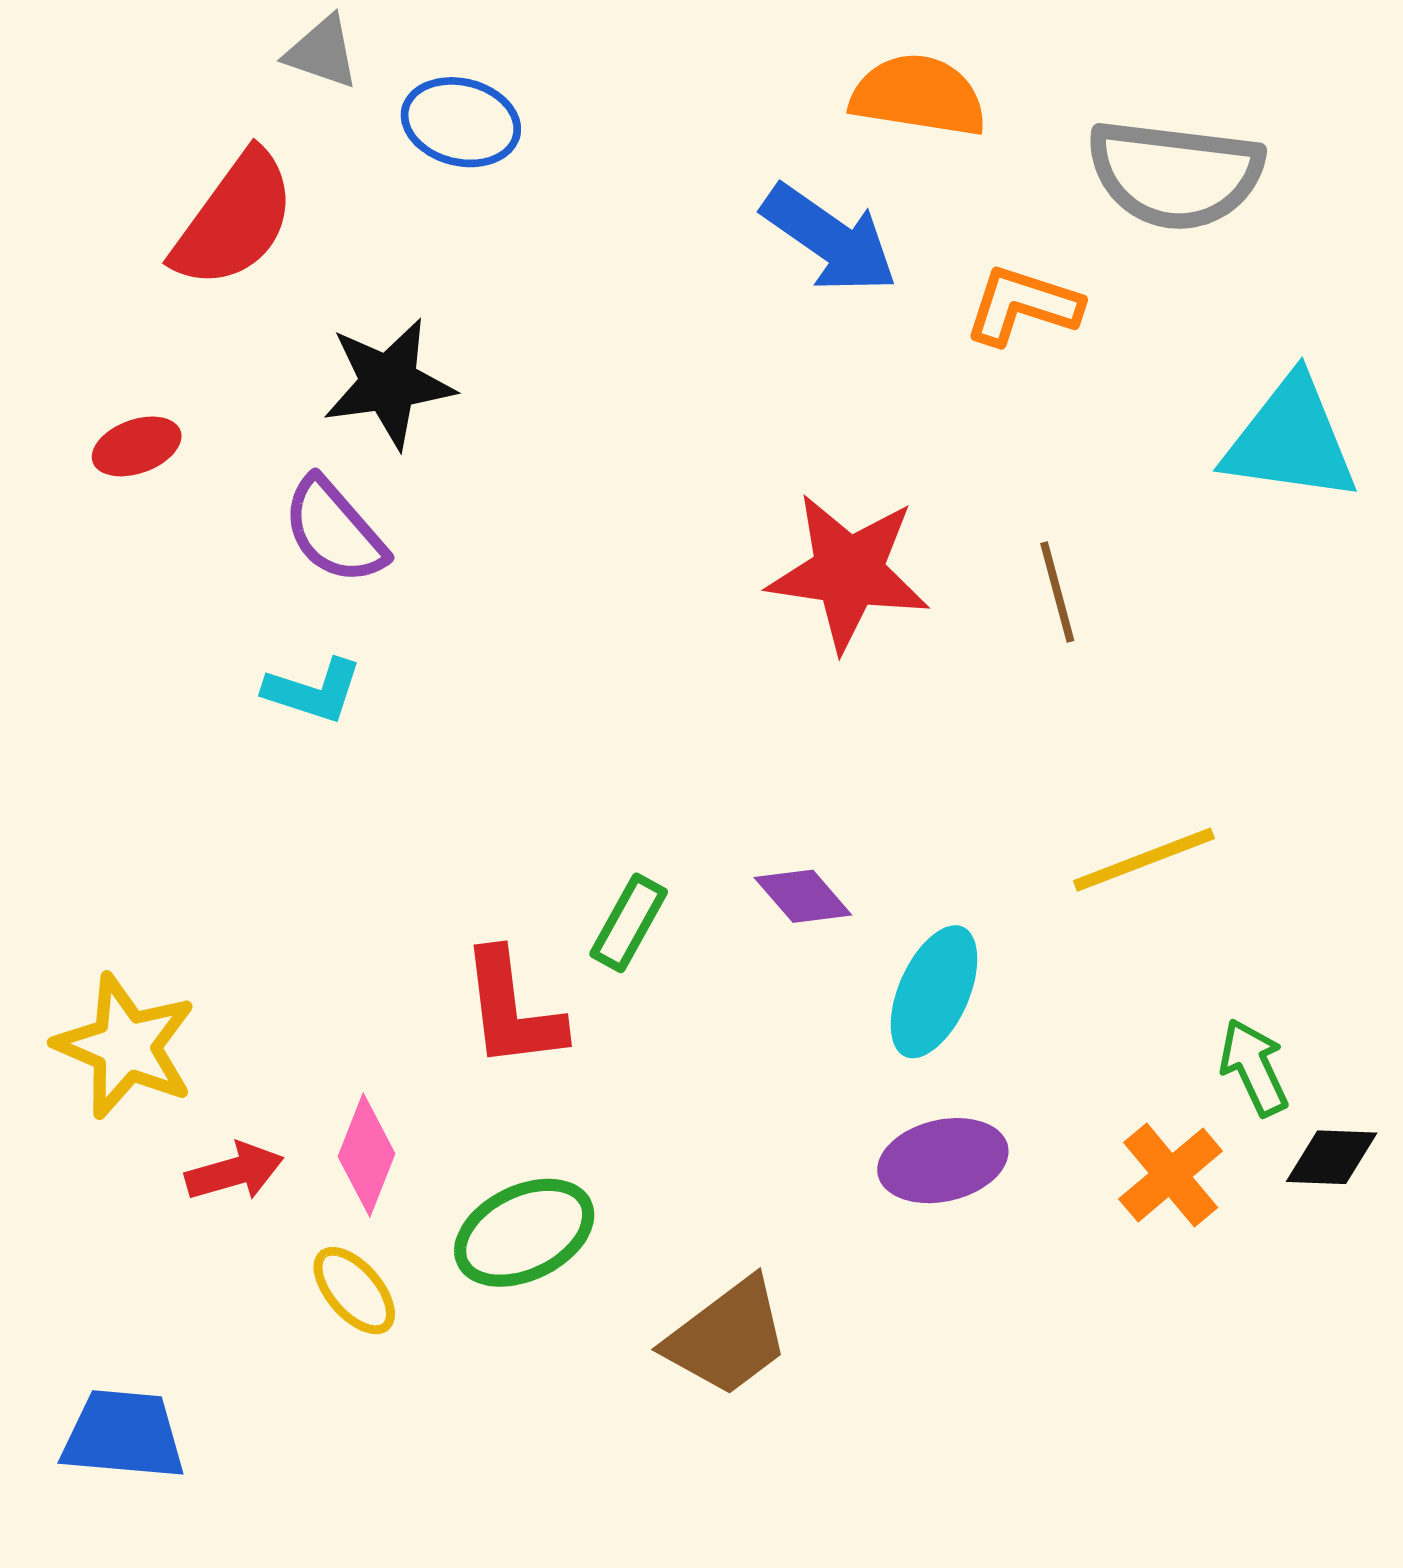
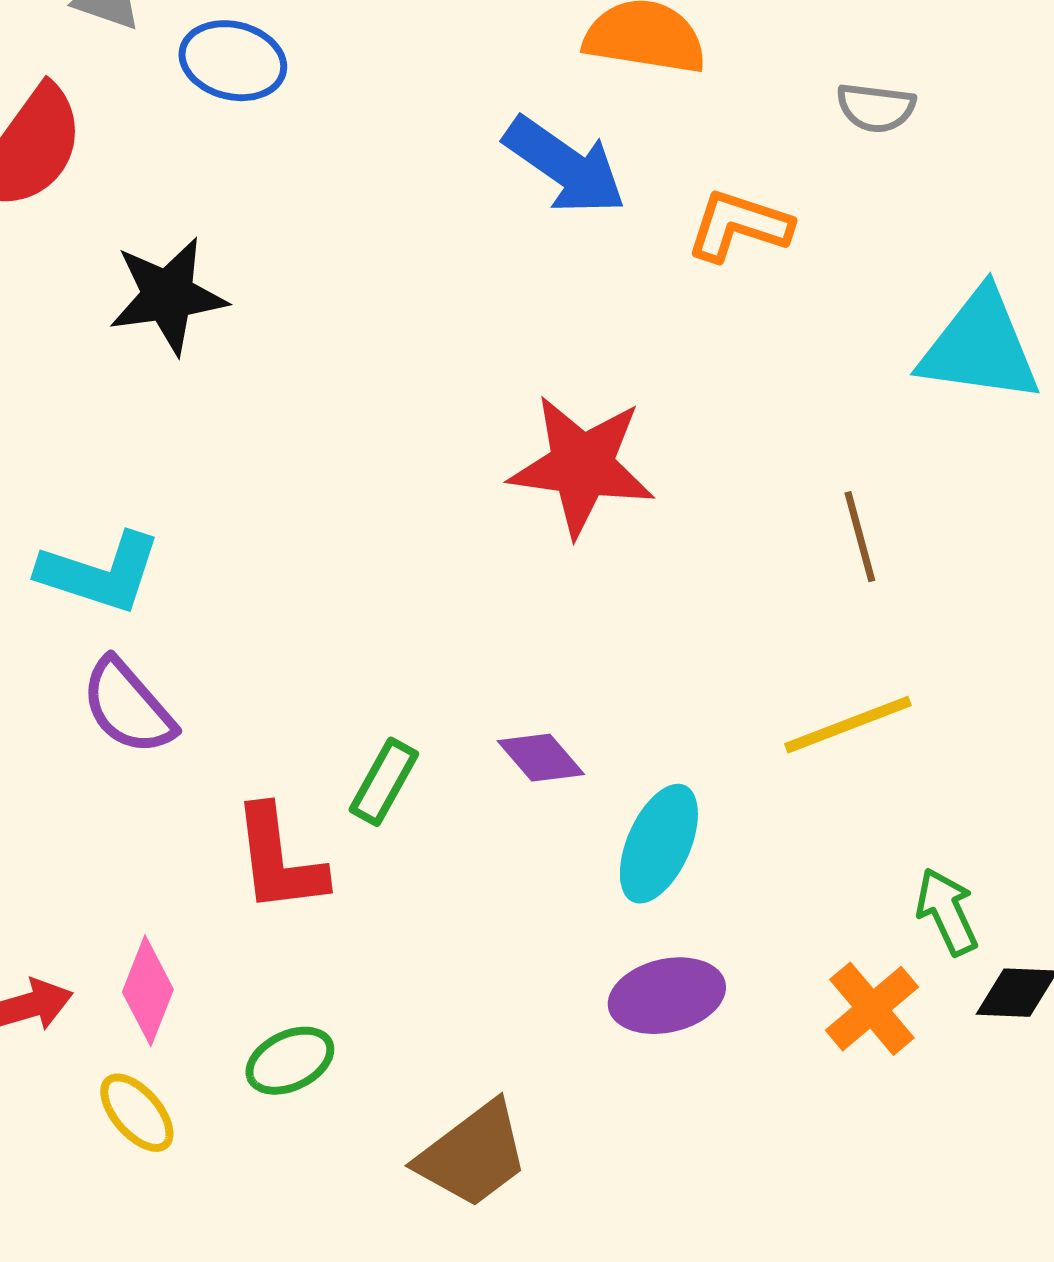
gray semicircle: (1175, 174) -> (876, 108), size x0.5
purple semicircle: (334, 531) -> (128, 707), moved
brown line: (1057, 592) -> (860, 537), moved
cyan L-shape: (313, 691) -> (100, 573), size x1.4
green ellipse: (524, 1233) -> (290, 1061), size x0.7

